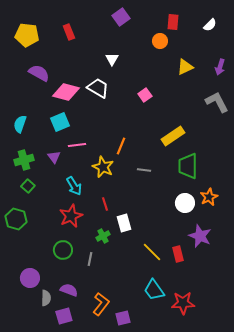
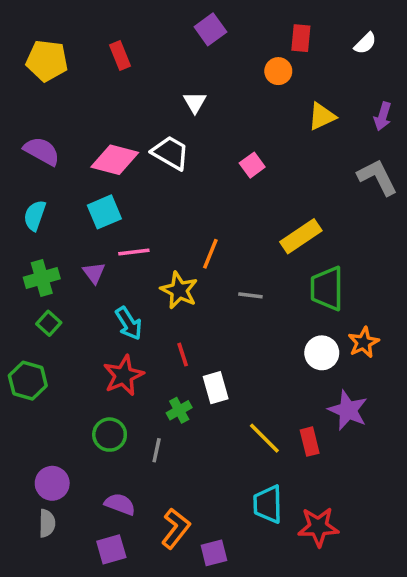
purple semicircle: (39, 73) -> (42, 151), moved
cyan trapezoid: (154, 290) -> (268, 504), turned 35
gray semicircle: (46, 298) -> (47, 523), moved

